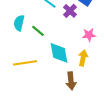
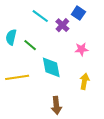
yellow arrow: (83, 58) -> (84, 81), moved
brown arrow: (71, 81) -> (56, 105), moved

